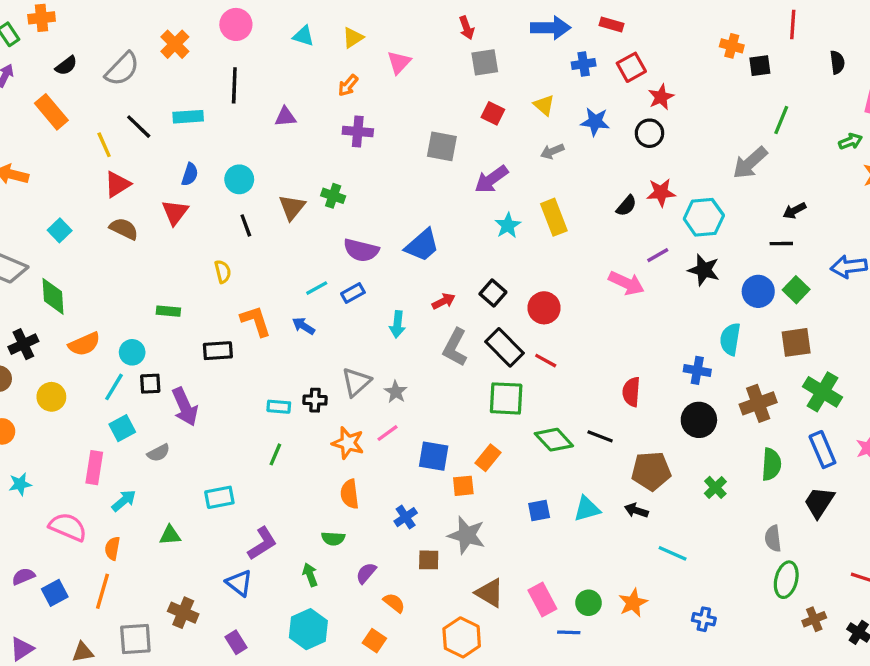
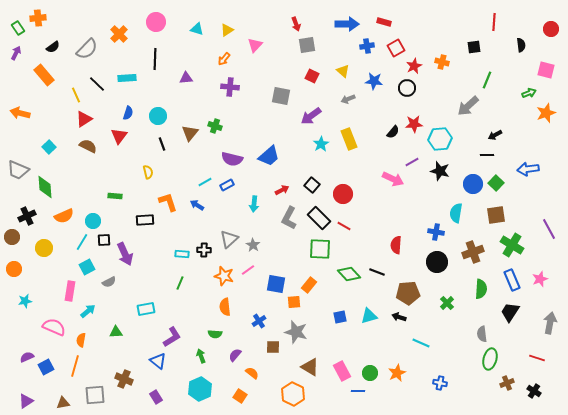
orange cross: (732, 46) -> (442, 62), moved

